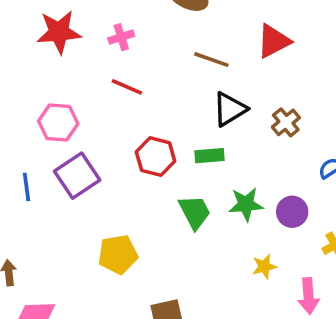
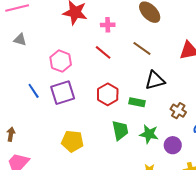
brown line: (211, 60) -> (142, 48), moved
brown cross: (286, 122) -> (178, 111), moved, turned -35
blue line: (26, 187) -> (34, 91), turned -42

